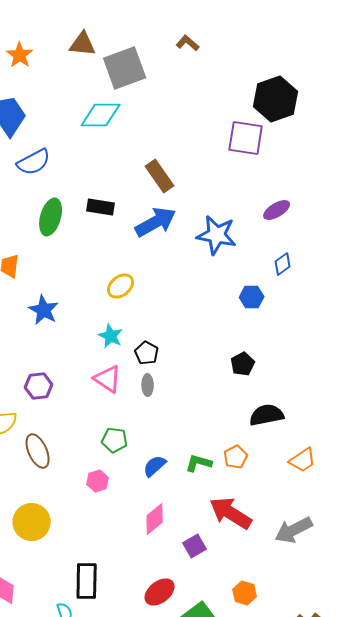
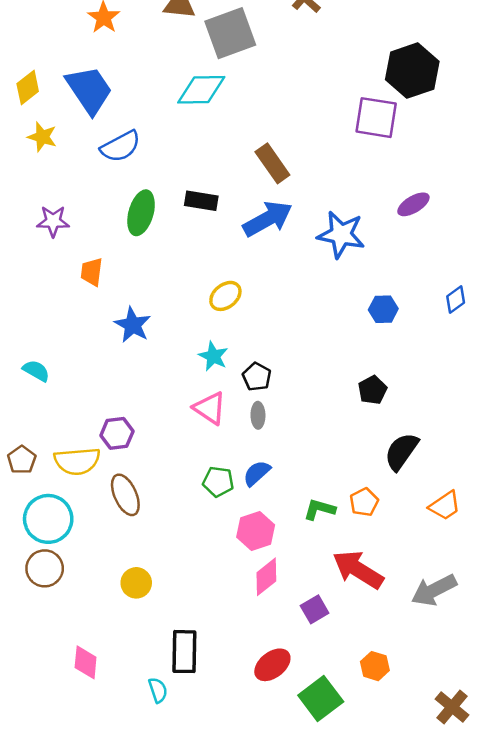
blue diamond: (283, 264) -> (456, 300), moved
purple hexagon: (39, 386) -> (117, 433), moved
black semicircle: (267, 415) -> (401, 451), turned -44
blue semicircle: (155, 466) -> (257, 473), moved
pink hexagon: (98, 481) -> (256, 531), moved, size x1.4
yellow circle: (32, 522) -> (136, 583), moved, size x0.7

